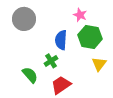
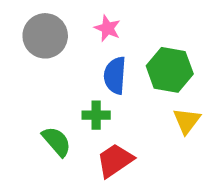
pink star: (80, 15) -> (107, 28), moved
green cross: (51, 61) -> (96, 115), turned 32

